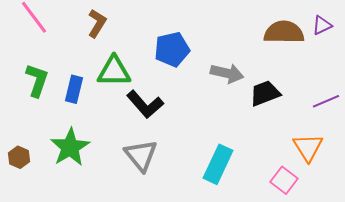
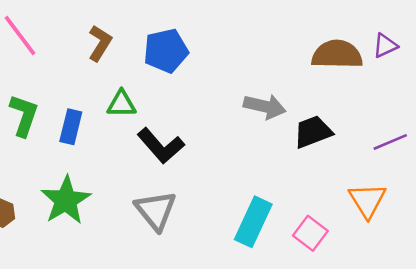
blue pentagon: (172, 49) -> (166, 51), moved
green triangle: (114, 71) -> (121, 104), size x0.7
pink square: (284, 180) -> (310, 233), moved

